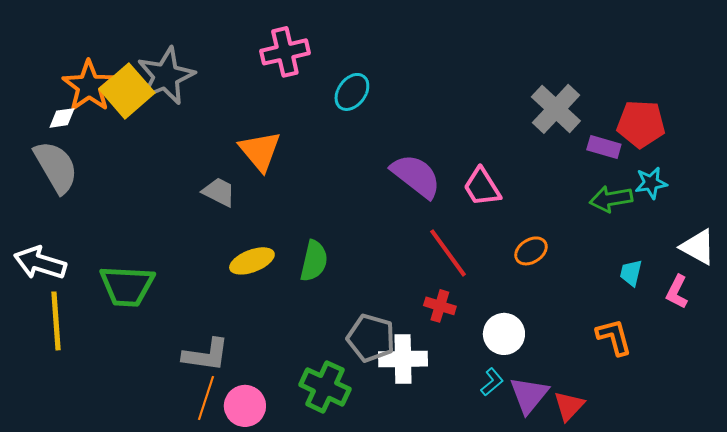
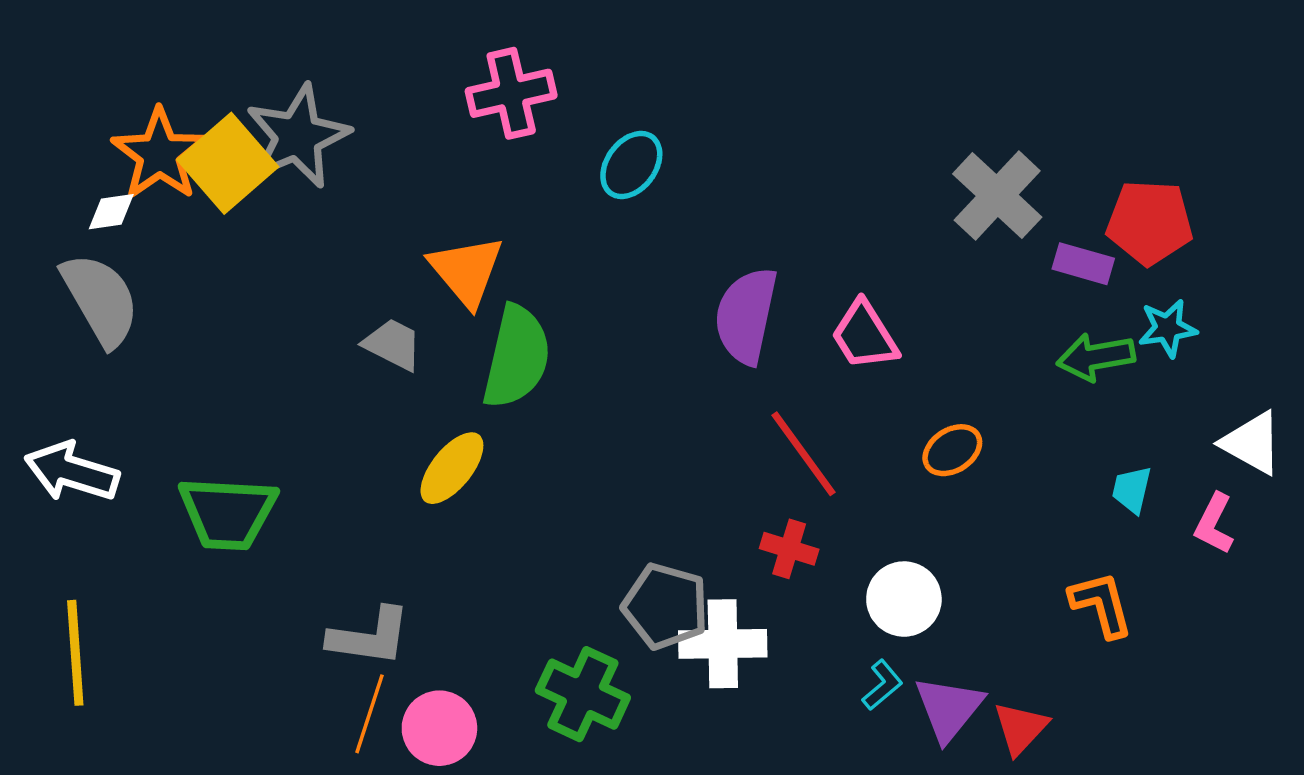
purple semicircle: (416, 176) -> (746, 316), turned -116
yellow ellipse: (252, 261) -> (452, 468), turned -30
green semicircle: (314, 261) -> (517, 357), moved, size x1.4
yellow line: (56, 321) -> (75, 653), moved

